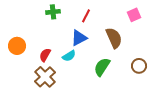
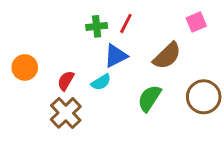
green cross: (53, 12) -> (97, 26), moved
brown semicircle: (114, 38) -> (167, 56), turned 70
brown circle: (139, 66) -> (204, 97), size x1.5

